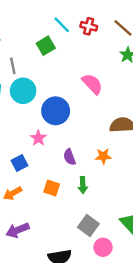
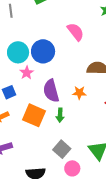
cyan circle: (23, 91) -> (18, 52), moved
purple semicircle: (69, 157) -> (51, 91), size x1.6
orange square: (52, 188) -> (34, 115), size x1.6

